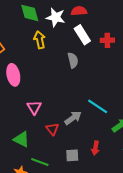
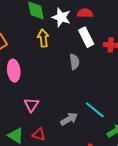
red triangle: (52, 129) -> (39, 134), moved, turned -40

